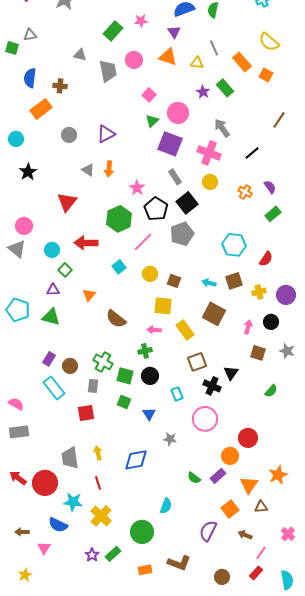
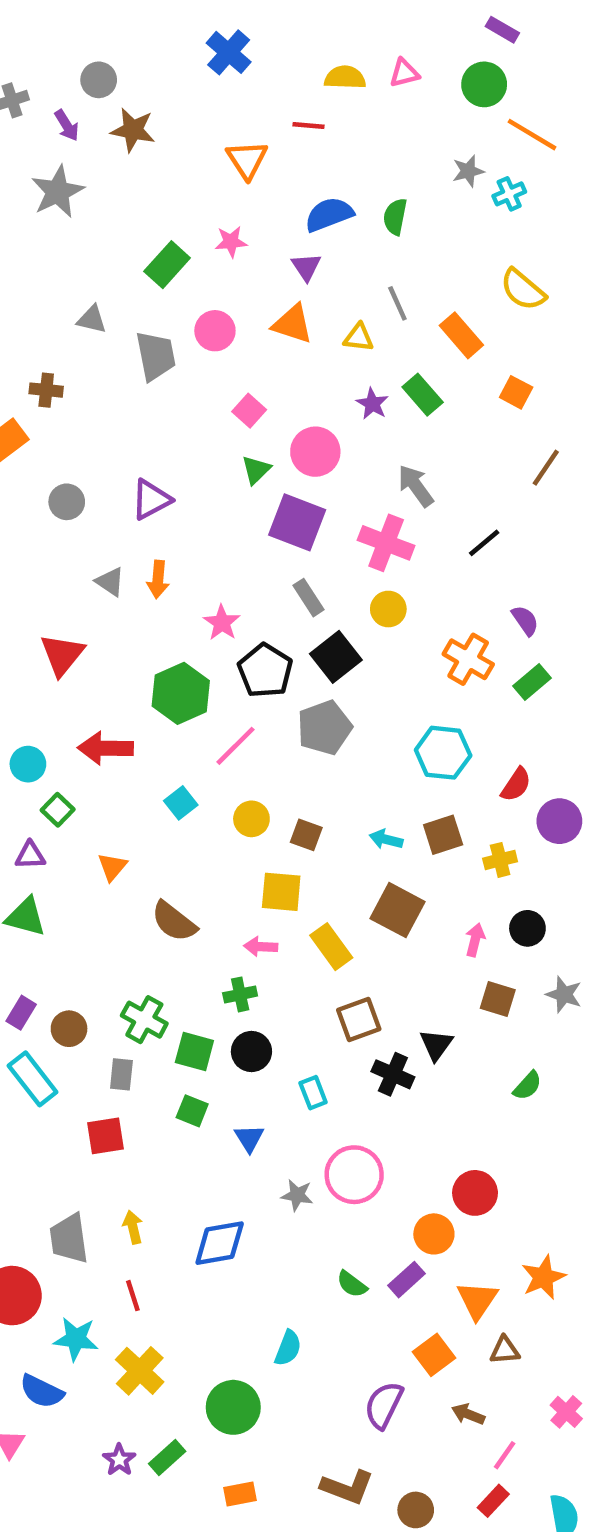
orange square: (266, 75) -> (516, 392), moved
orange cross: (245, 192) -> (468, 659), moved, size x1.5
purple circle: (286, 295) -> (559, 821), moved
pink circle: (205, 419) -> (354, 1175), moved
brown L-shape: (179, 563) -> (347, 1487), moved

